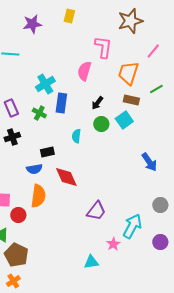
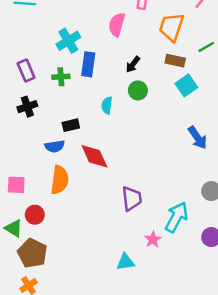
green cross: (39, 113) -> (61, 77), turned -32
cyan square: (124, 120) -> (186, 85), moved
purple trapezoid: (96, 211) -> (132, 199), turned -45
red circle: (18, 215) -> (35, 215), moved

